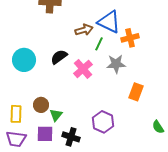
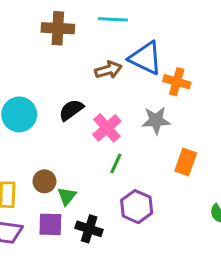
orange cross: (130, 38) -> (177, 82), turned 30
green line: (99, 44) -> (116, 163), moved

